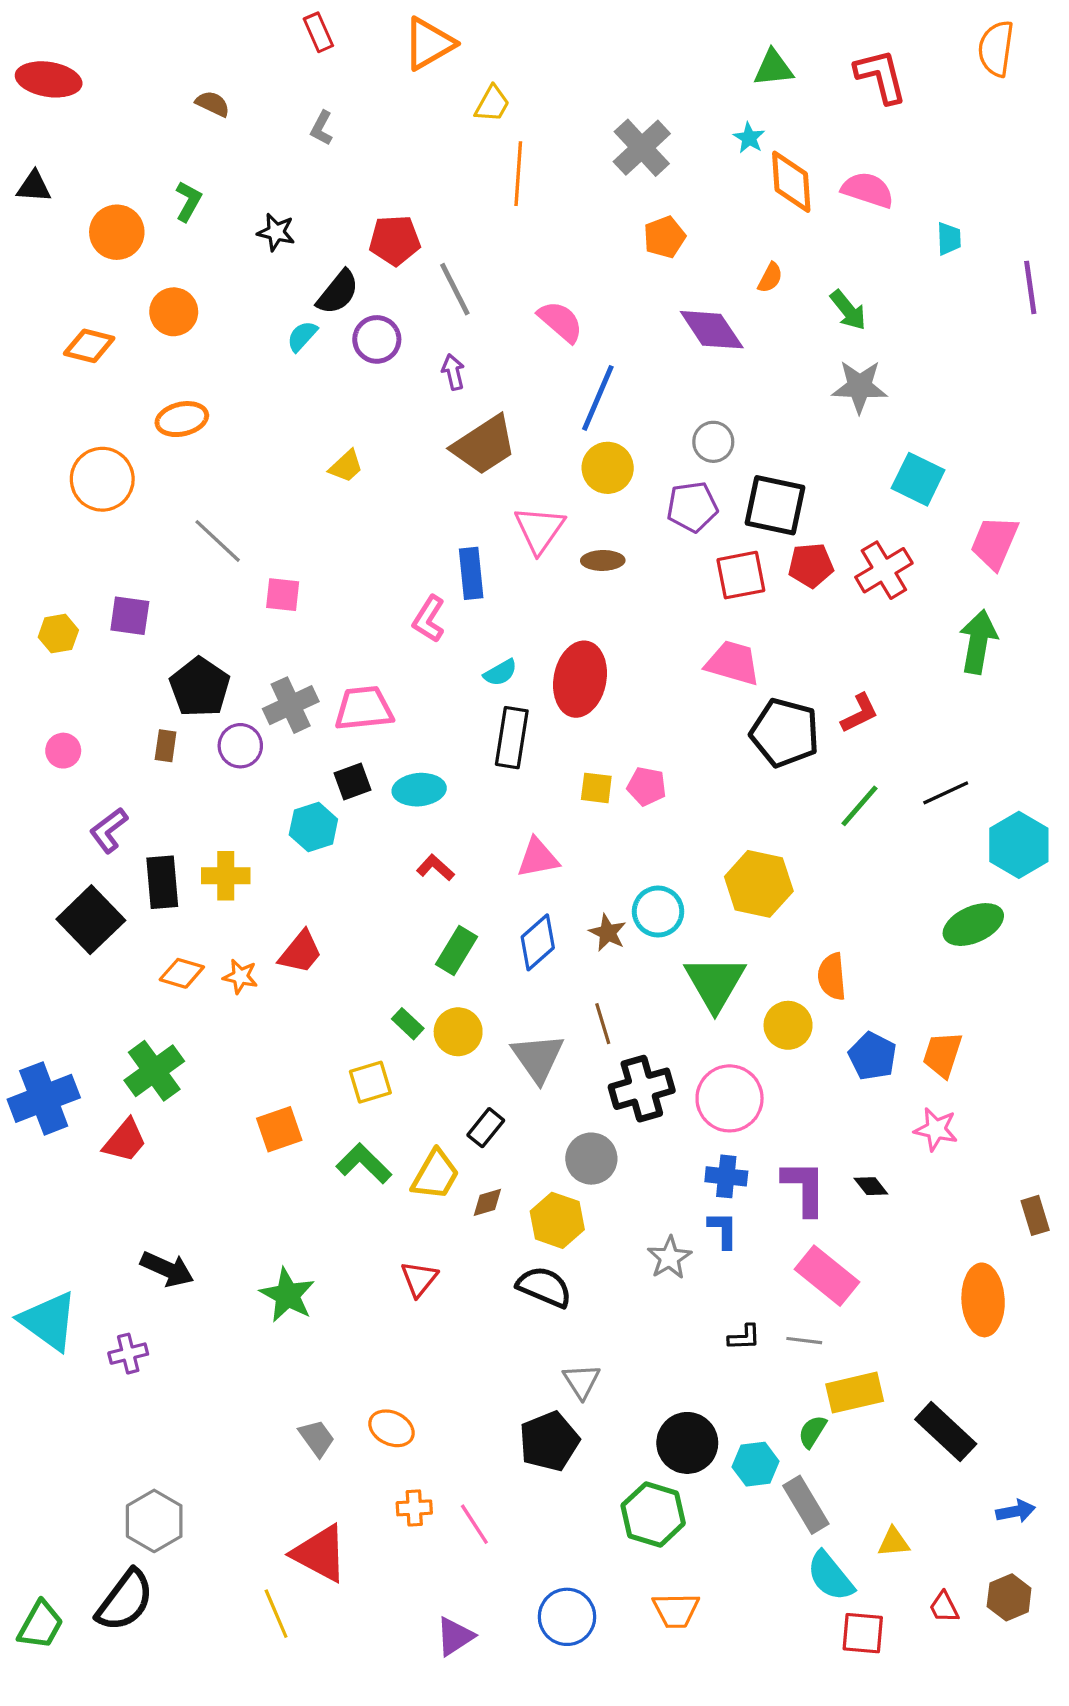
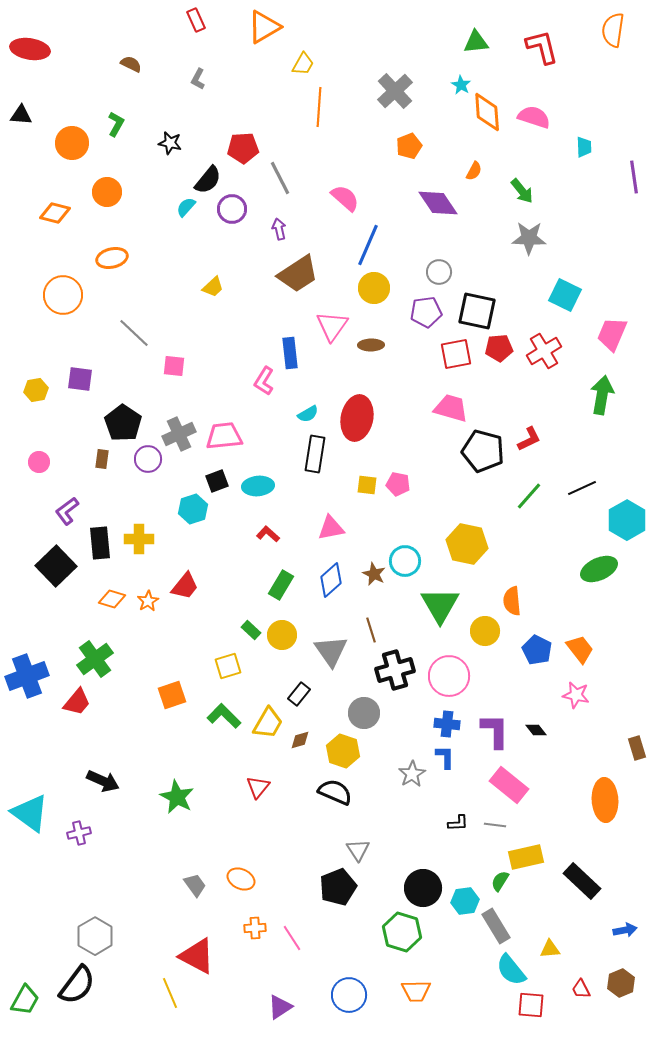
orange star: (240, 977) -> (148, 601), turned 30
orange trapezoid: (942, 1055) -> (580, 649), turned 124

